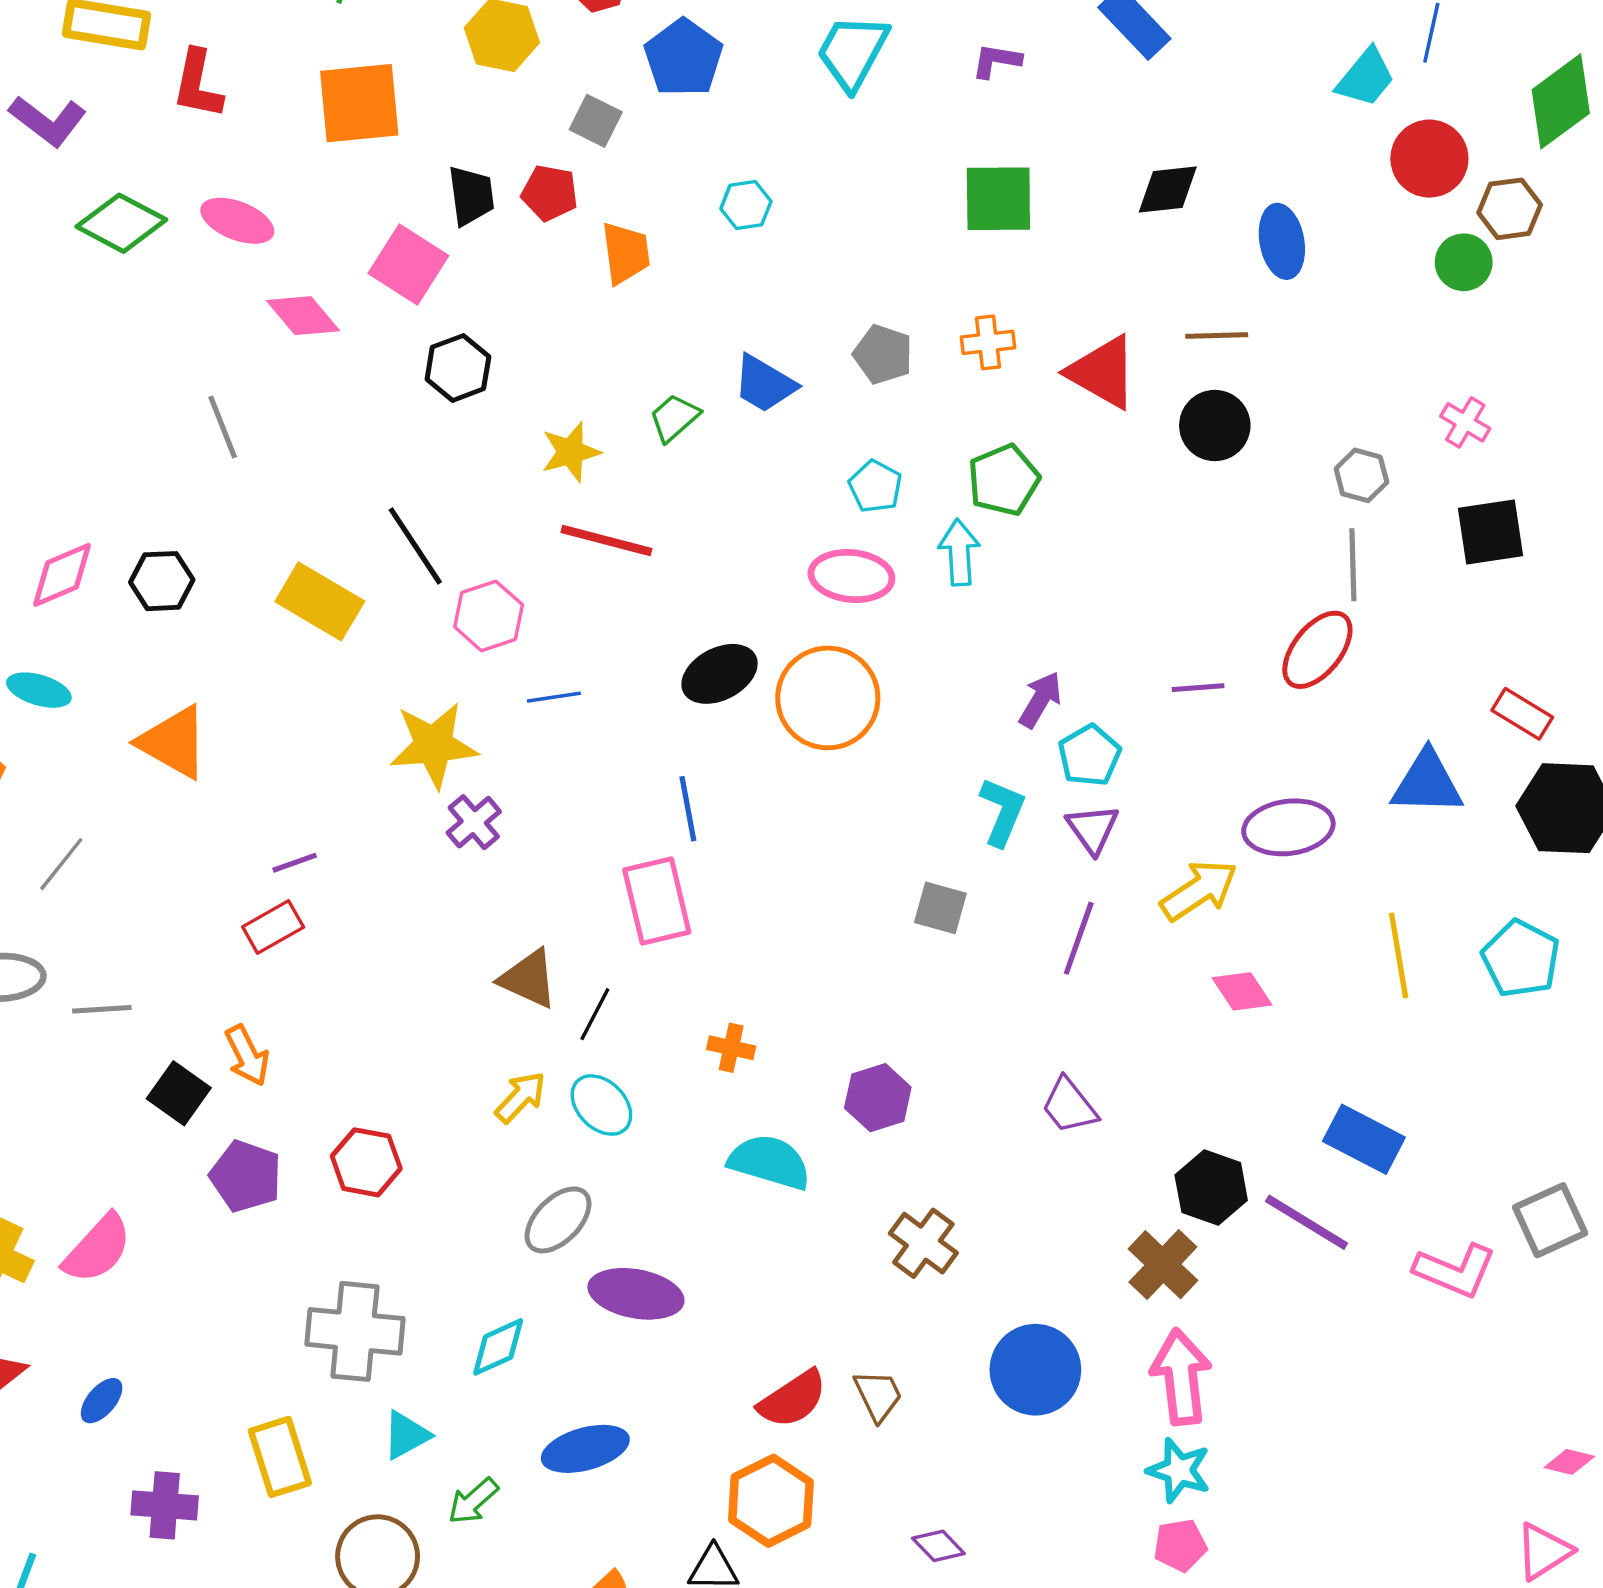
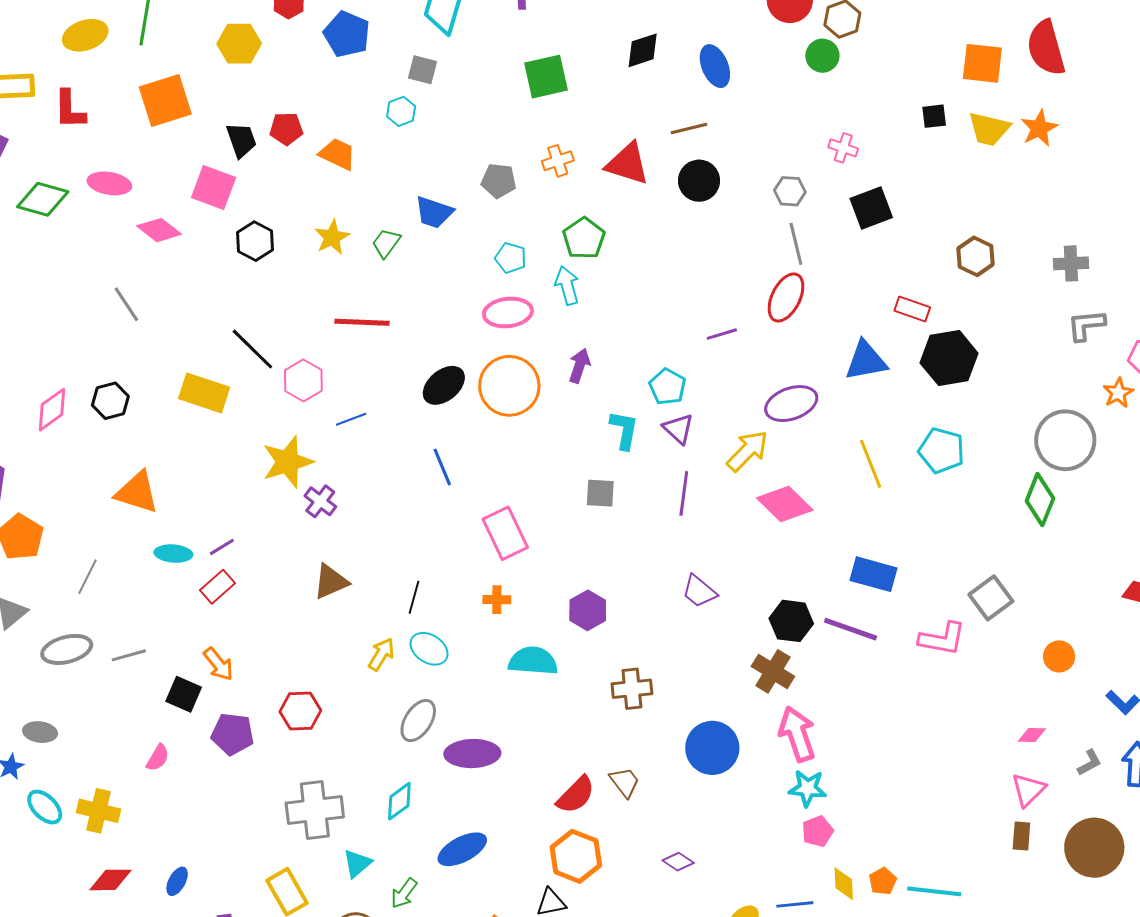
gray square: (596, 121) -> (422, 70), moved
orange trapezoid: (626, 253) -> (338, 154), turned -45
yellow star: (571, 452) -> (332, 237), moved
cyan ellipse: (39, 690) -> (173, 554), moved
purple arrow: (1040, 700) -> (579, 366), moved
pink rectangle: (657, 901) -> (505, 533), moved
brown triangle: (528, 979) -> (331, 582), moved, turned -36
pink diamond: (1242, 991) -> (785, 504), size x1.5
brown cross: (923, 1243) -> (632, 689), turned -30
pink semicircle: (97, 1249) -> (158, 758), moved, size x0.6

